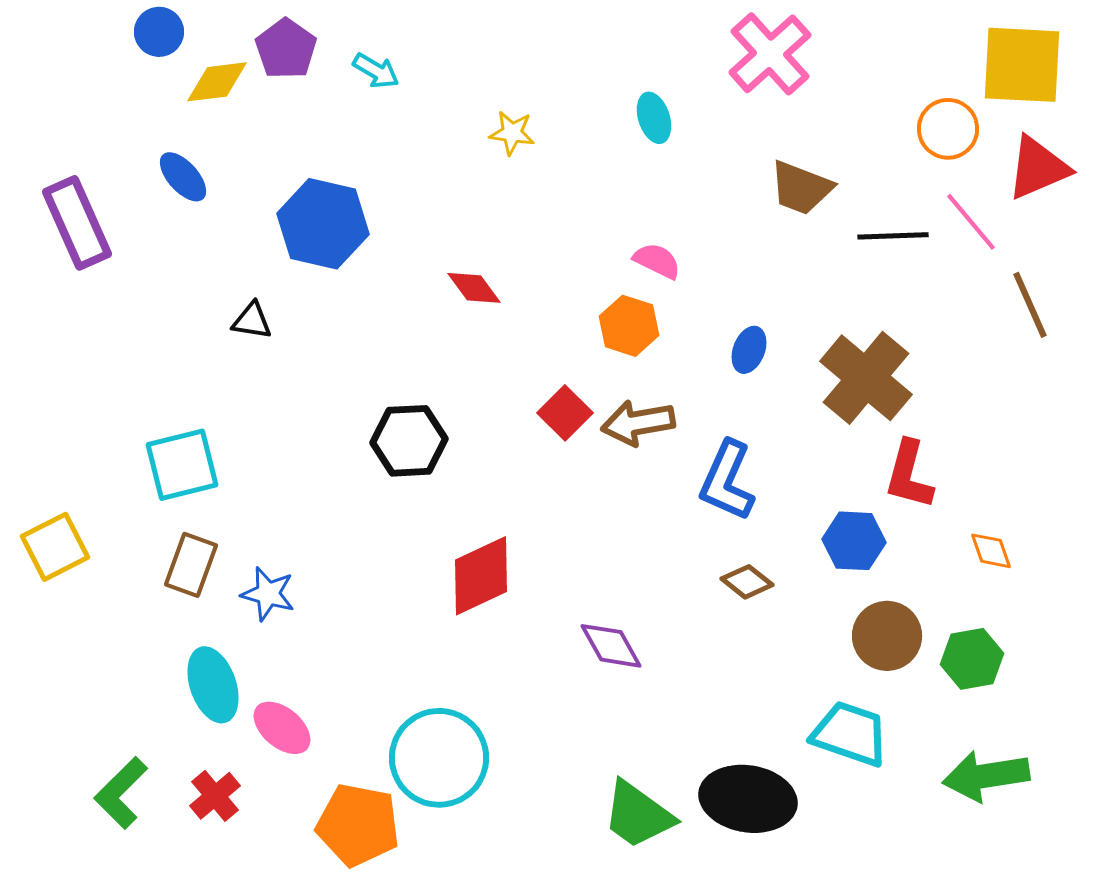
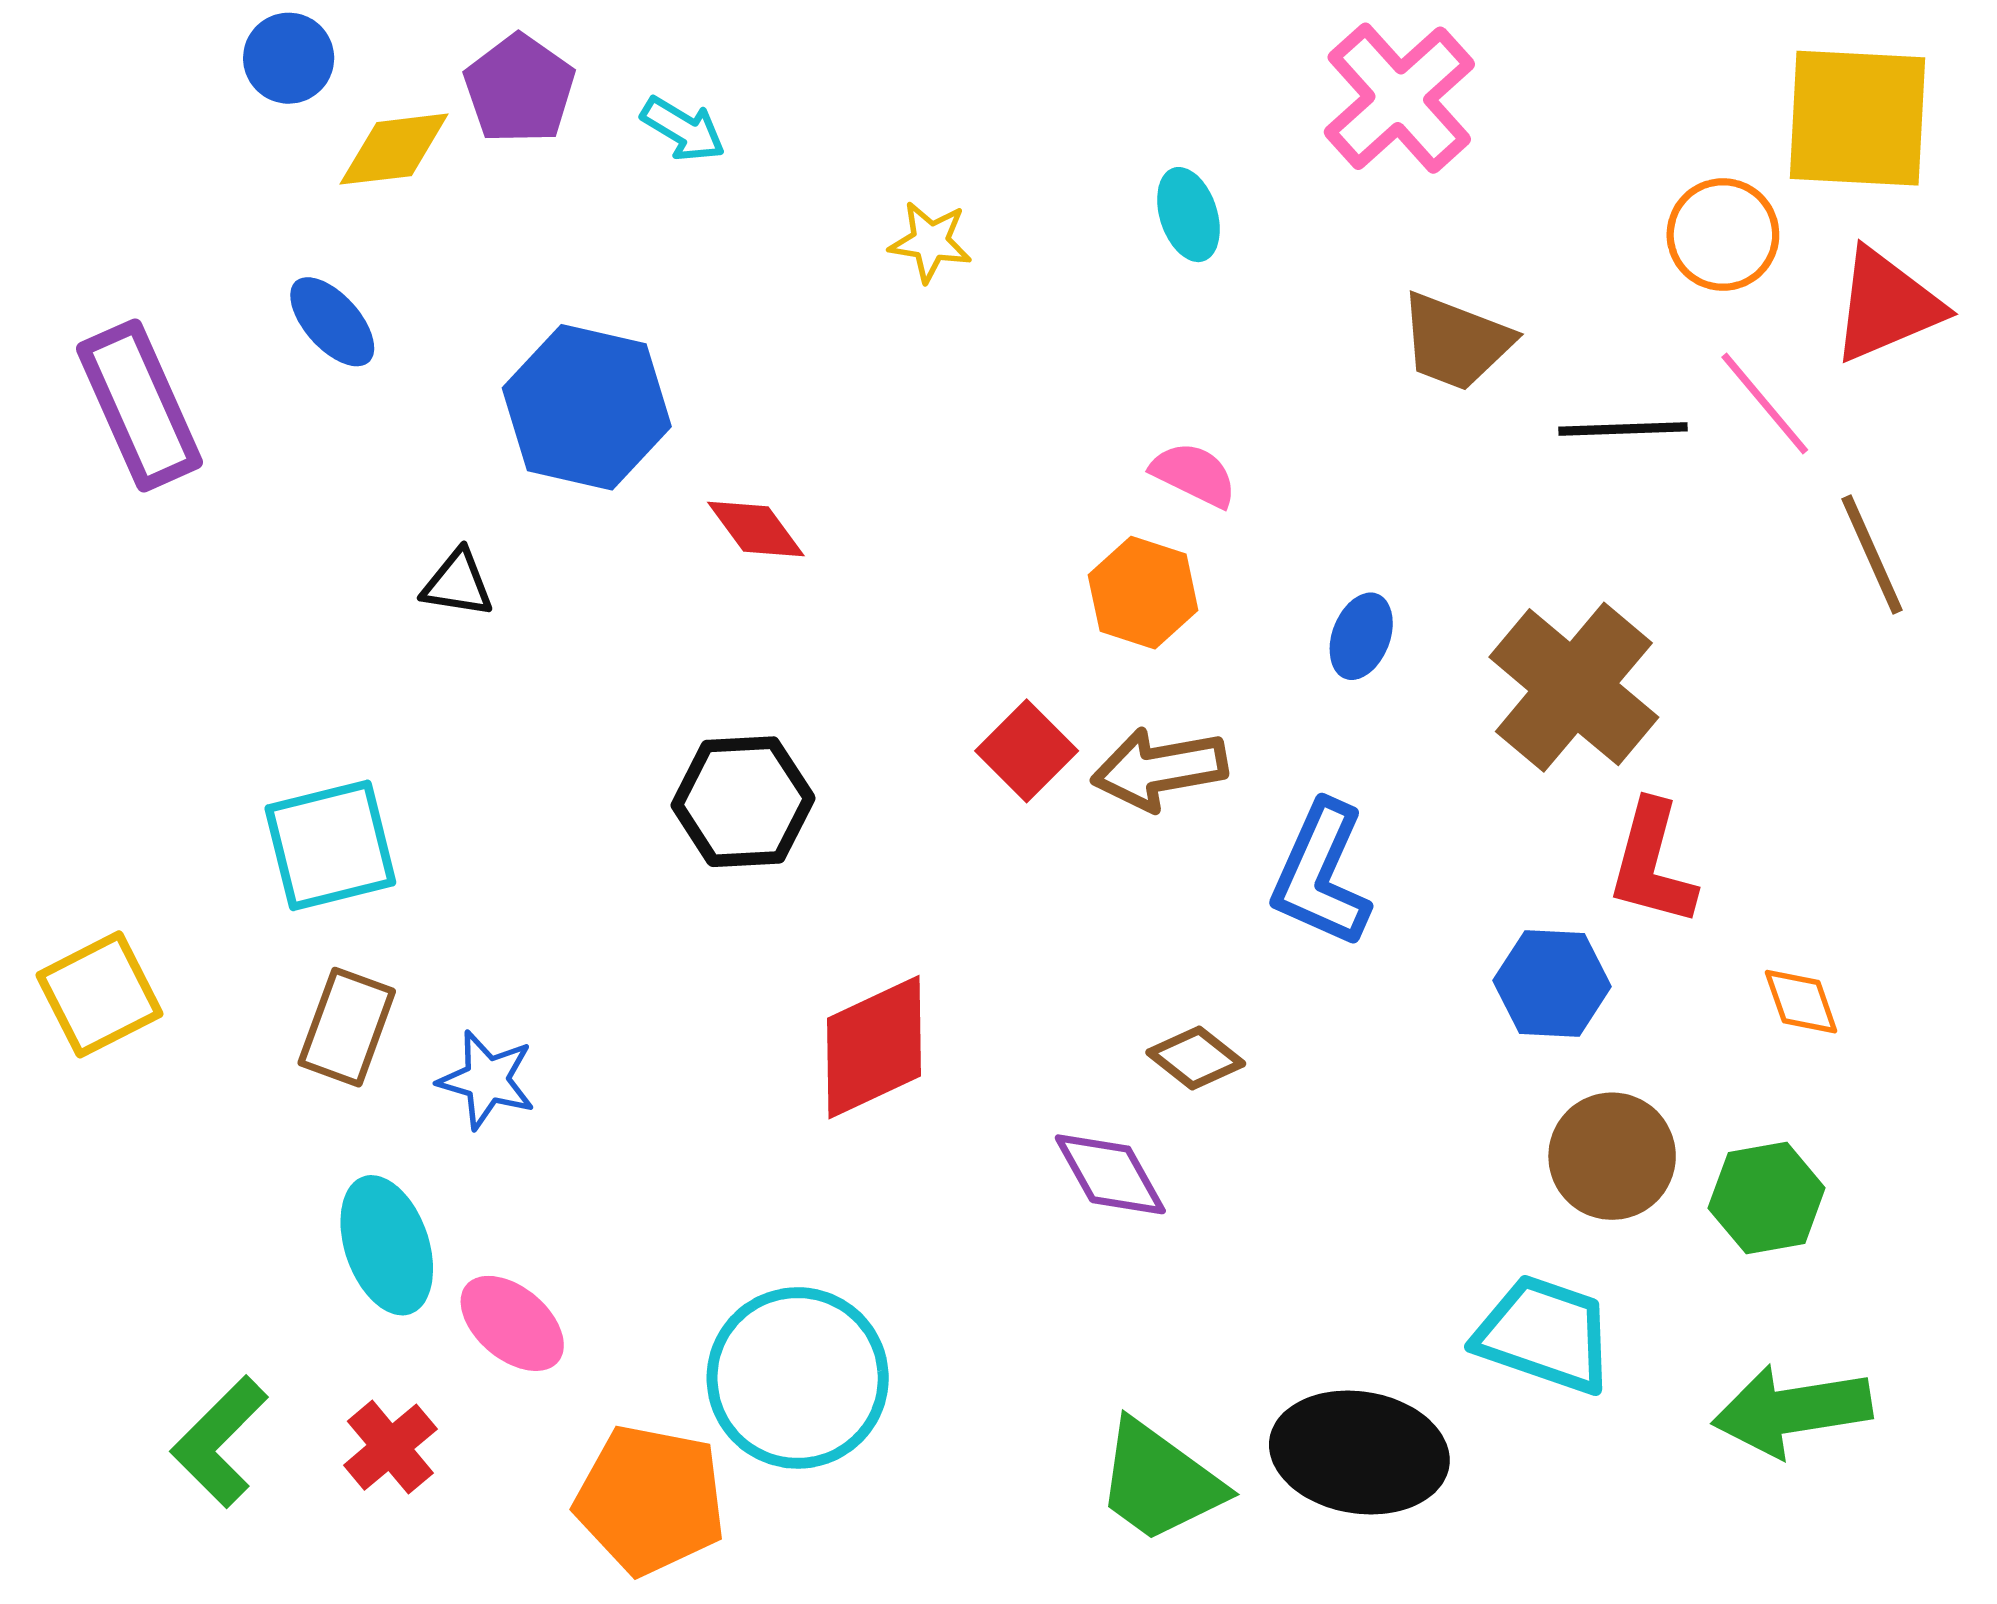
red diamond: (474, 288) -> (756, 529), moved
brown diamond: (747, 582) -> (1196, 1058), moved

